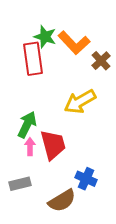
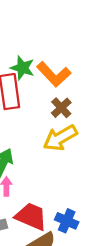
brown cross: (101, 61) -> (61, 108), moved
red trapezoid: (53, 145) -> (31, 217), moved, turned -52

